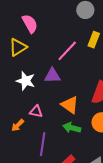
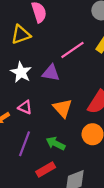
green arrow: (72, 128) -> (56, 143), moved

